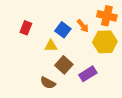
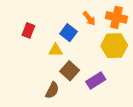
orange arrow: (83, 26) -> (89, 18), moved
brown semicircle: (48, 83) -> (52, 90), turned -91

